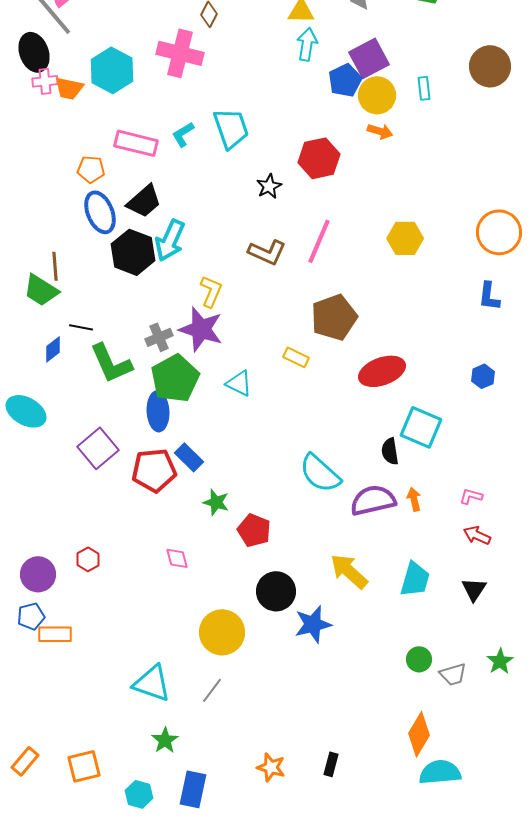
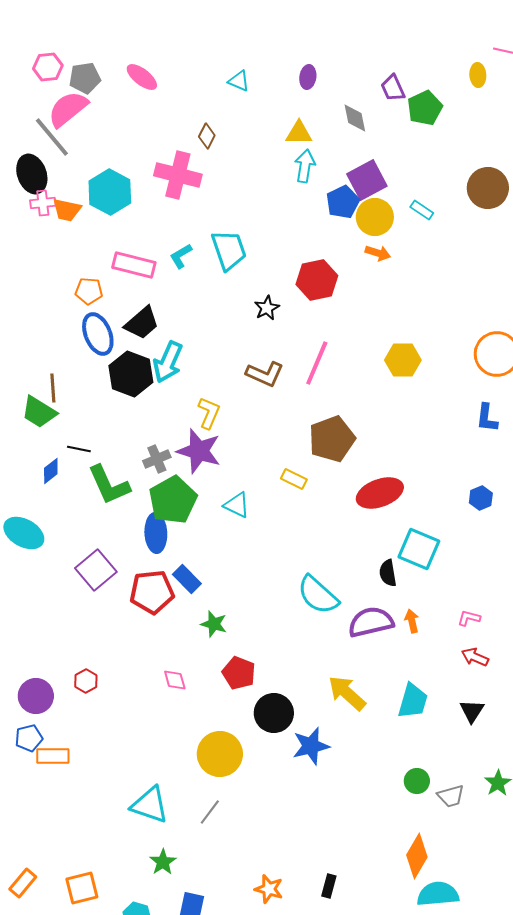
cyan rectangle: (424, 88) -> (422, 210), turned -50
red pentagon: (254, 530) -> (239, 673), moved

